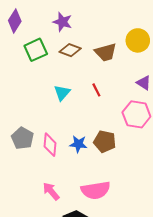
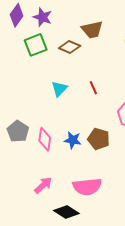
purple star: (62, 22) -> (42, 17), moved
brown trapezoid: (106, 52) -> (92, 30), moved
pink arrow: (51, 191) -> (43, 185), turned 84

